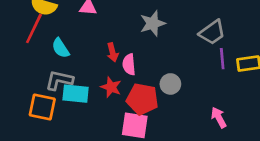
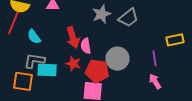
gray trapezoid: (212, 32) -> (128, 18), moved
red arrow: (113, 52) -> (73, 38), size x1.5
purple line: (222, 59) -> (155, 58), moved
gray circle: (170, 84) -> (117, 59), size x1.5

